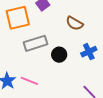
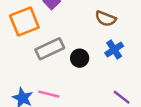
brown semicircle: (74, 23) -> (106, 19), moved

